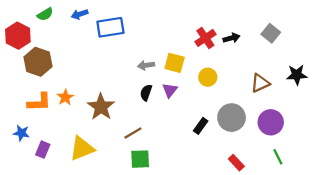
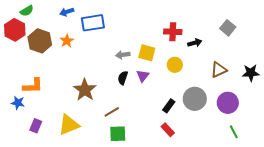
green semicircle: (45, 14) -> (27, 11), moved
red cross: (205, 38) -> (173, 32), turned 36
black arrow: (232, 38) -> (195, 43), moved
brown hexagon: (38, 62) -> (40, 41), moved
black star: (297, 75) -> (251, 73), moved
orange star: (65, 97) -> (67, 41), moved
blue star: (21, 133) -> (18, 103), moved
red rectangle: (236, 163) -> (168, 130), moved

